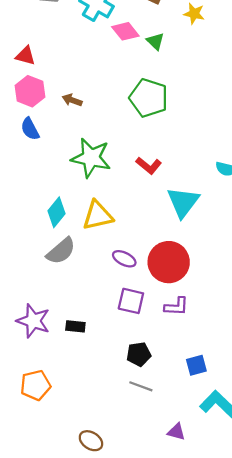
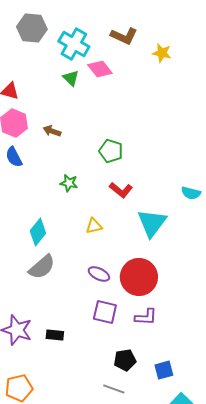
green triangle: (155, 41) -> (71, 78), moved
green pentagon: (149, 98) -> (111, 151), moved, size x0.7
green star: (91, 158) -> (69, 183), size x0.5
yellow triangle: (98, 215) -> (94, 226), moved, size x0.6
black pentagon: (139, 354) -> (125, 360), moved

